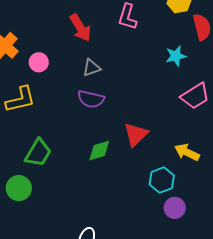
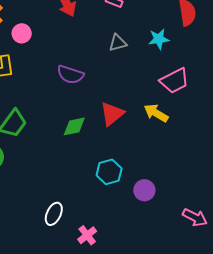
gray triangle: (92, 68) -> (118, 43), moved
yellow arrow: (187, 152) -> (156, 113), moved
cyan hexagon: (162, 180) -> (109, 172), moved

